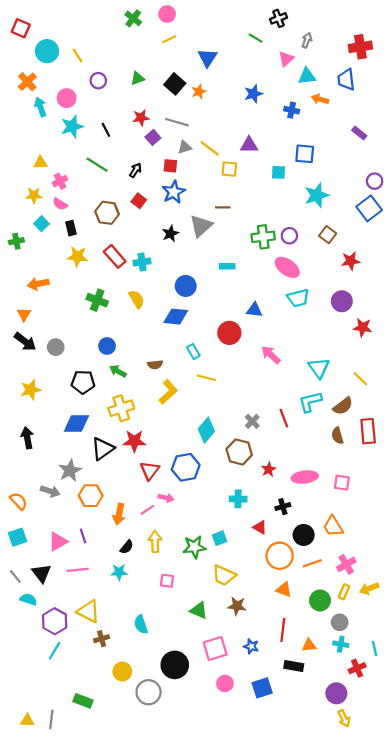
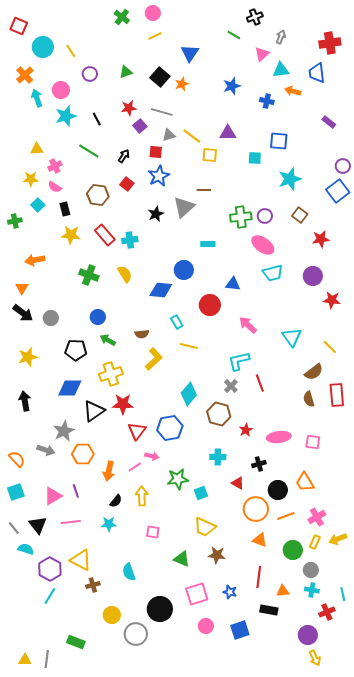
blue circle: (186, 286) -> (184, 270), moved
cyan L-shape: (310, 402) -> (239, 361), moved
green star: (194, 547) -> (178, 479), moved

